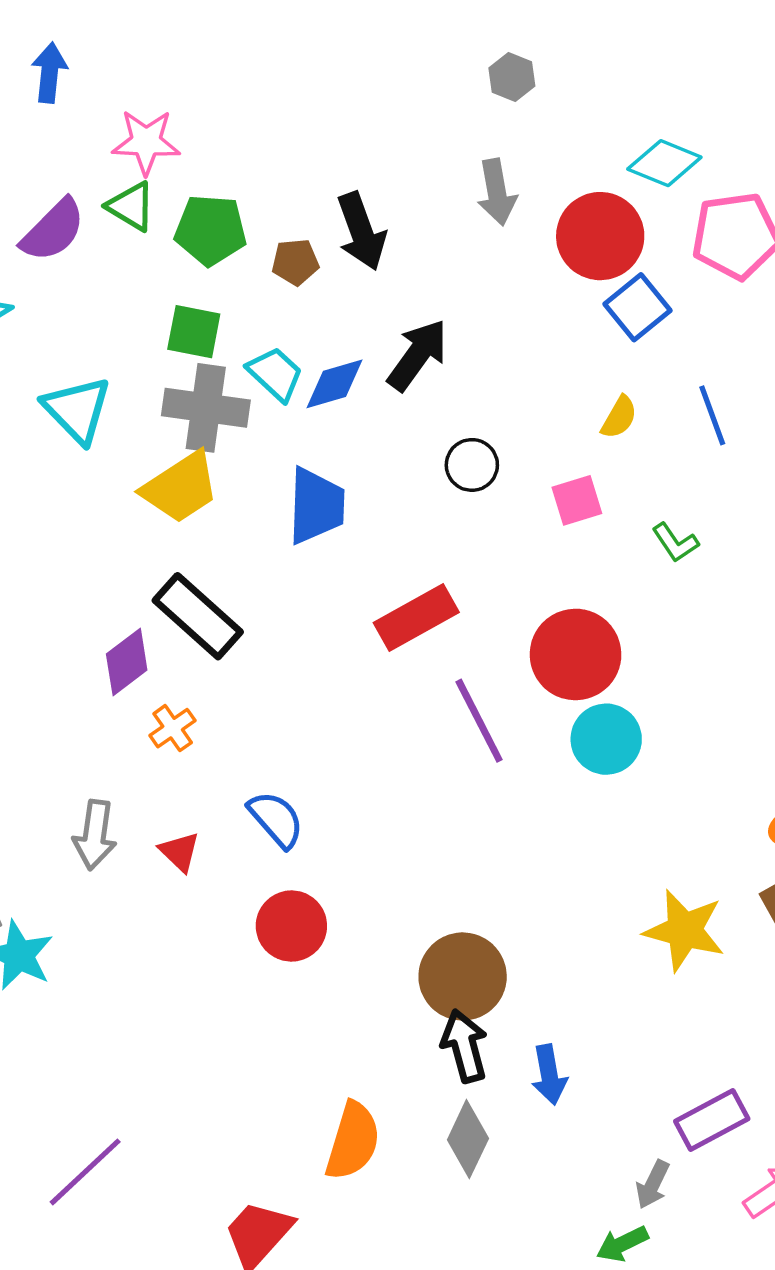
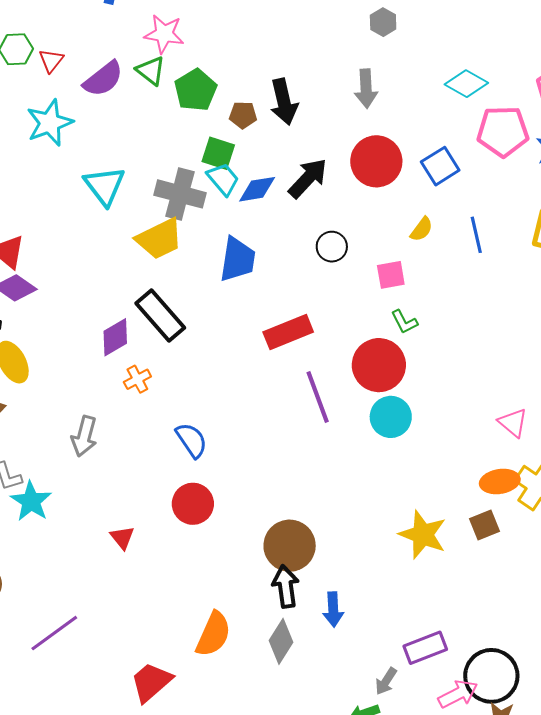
green pentagon: (211, 230) -> (196, 90), turned 30
red circle: (600, 236) -> (376, 161), moved
green square: (194, 332) -> (218, 153), moved
green L-shape: (675, 543) -> (404, 322), moved
red triangle: (180, 852) -> (122, 538), moved

